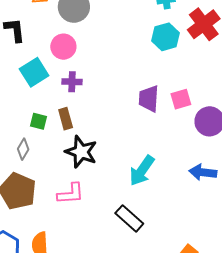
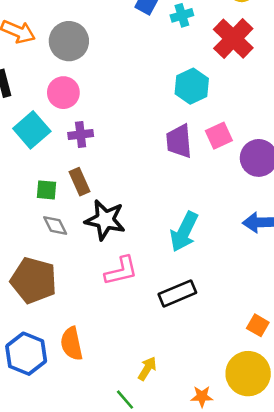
cyan hexagon: (166, 37) -> (192, 86), moved
gray diamond: (23, 149) -> (55, 225), moved, turned -50
pink L-shape: (71, 194) -> (121, 271), moved
black rectangle: (129, 218) -> (177, 293), turned -56

